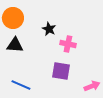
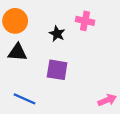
pink cross: (68, 44) -> (85, 21), moved
purple square: (61, 71) -> (57, 70), moved

